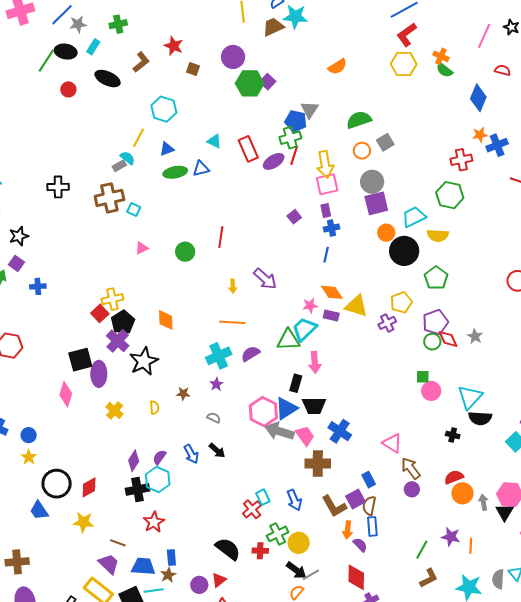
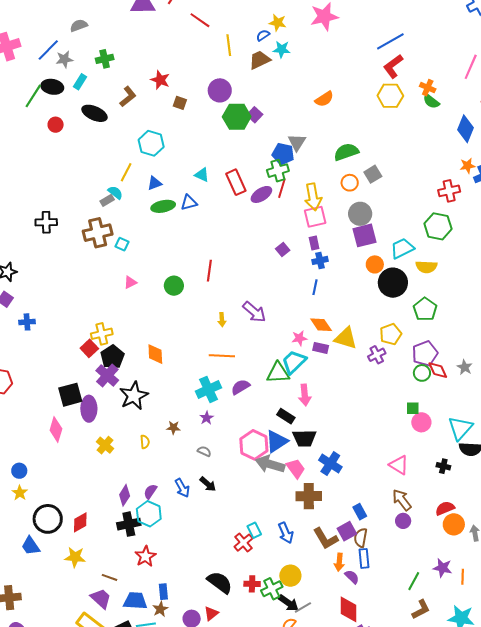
cyan star: (295, 17) -> (282, 49), size x0.7
black rectangle: (296, 383) -> (286, 416), turned -72
pink triangle: (392, 443) -> (399, 465), moved
green cross: (278, 534) -> (272, 589), moved

